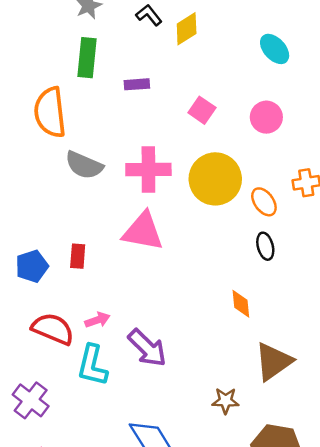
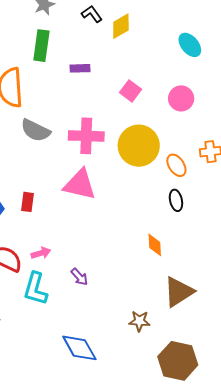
purple arrow: (147, 348) -> (79, 277), size x0.6

